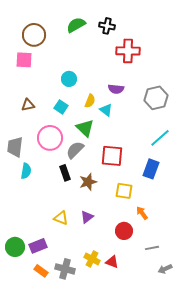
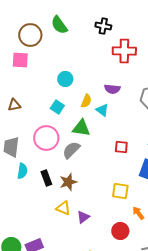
green semicircle: (76, 25) -> (59, 25), moved, turned -96
brown triangle: (28, 105) -> (14, 105), moved
green triangle: (85, 128) -> (81, 128), turned -36
red square: (112, 156) -> (121, 147), moved, size x0.6
black rectangle: (65, 173) -> (46, 178), moved
brown star: (88, 182) -> (68, 182), moved
yellow triangle: (61, 218) -> (63, 208), moved

